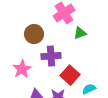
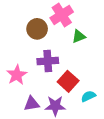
brown circle: (34, 34) -> (37, 29), moved

